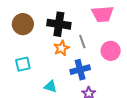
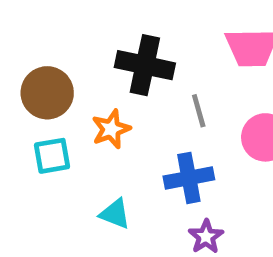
brown circle: (23, 24) -> (47, 93), moved
orange star: (62, 48) -> (111, 129), moved

